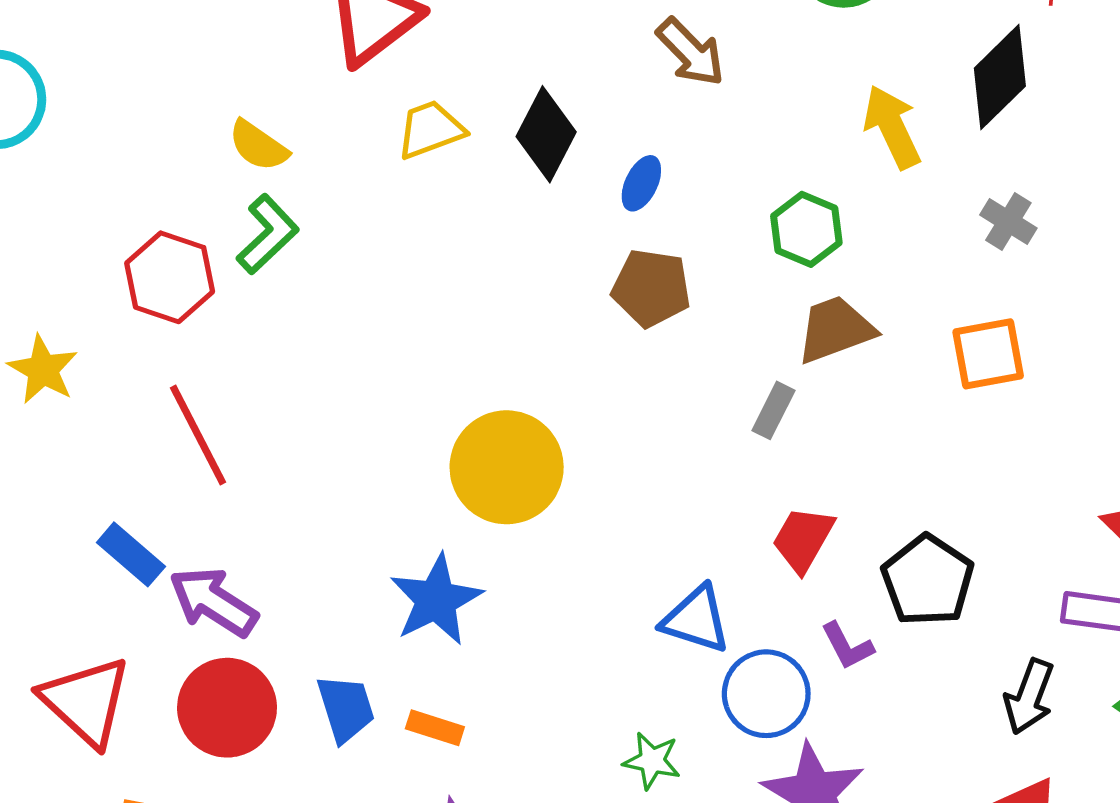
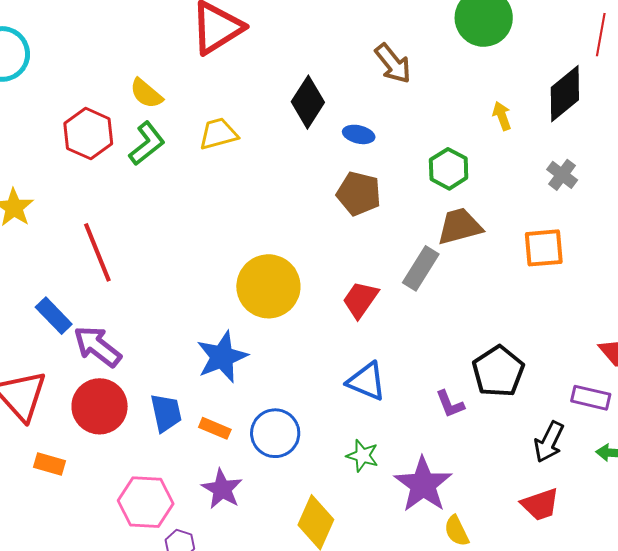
yellow arrow: (892, 127) -> (502, 116), size x0.6
yellow trapezoid: (430, 130) -> (218, 134), moved
blue ellipse: (641, 183) -> (359, 134), turned 72
red hexagon: (170, 277) -> (88, 134), moved
gray rectangle: (773, 410) -> (421, 268), size x1.4
red trapezoid: (803, 539) -> (360, 300), moved
blue circle: (766, 694) -> (275, 433), moved
green star: (652, 761) -> (362, 456), moved

